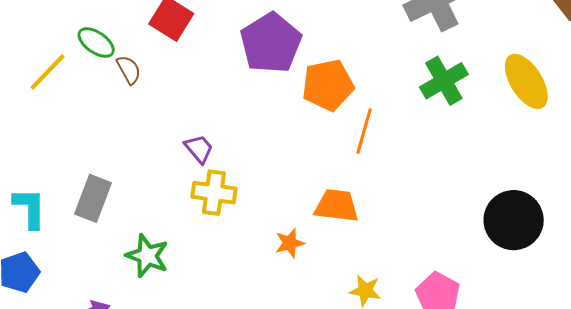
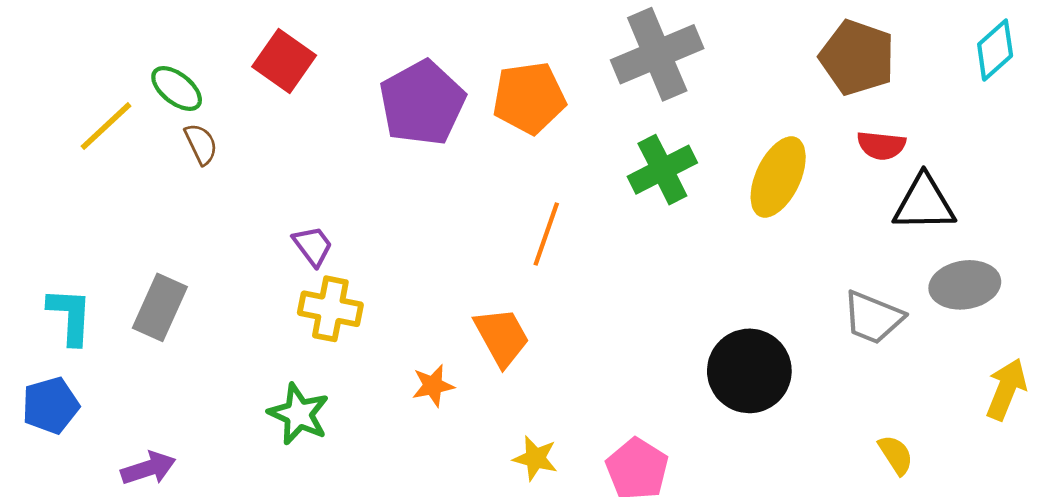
brown semicircle: (129, 70) -> (201, 144), moved
yellow ellipse: (526, 81) -> (778, 177), turned 54
orange pentagon: (328, 85) -> (529, 98), moved
orange trapezoid: (337, 206) -> (502, 337), turned 51
green star: (147, 256) -> (299, 414), moved

